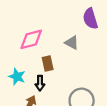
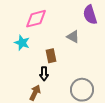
pink diamond: (31, 39) -> (36, 19), moved
cyan star: (17, 77) -> (22, 43), moved

